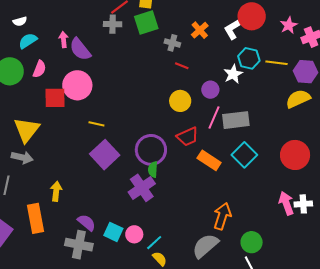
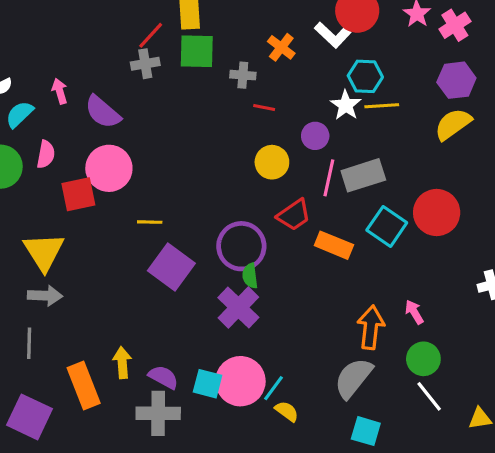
green square: (146, 23) -> (197, 51), turned 30
white L-shape: (233, 29) -> (333, 35), turned -95
pink arrow: (63, 39) -> (60, 91), moved
yellow line: (277, 63) -> (382, 106), moved
red circle: (295, 155) -> (437, 213), moved
yellow arrow: (56, 191) -> (122, 363), moved
pink arrow: (286, 203) -> (414, 312), moved, size x0.7
pink circle: (134, 234) -> (240, 381), size x1.8

